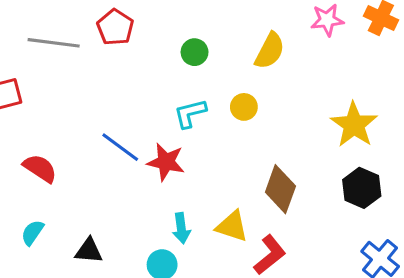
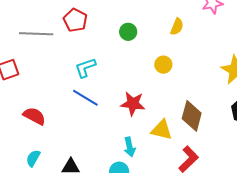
yellow semicircle: (270, 51) -> (177, 27), size x0.7
cyan L-shape: (190, 113) -> (85, 68), moved
red star: (166, 162) -> (133, 104), moved
yellow triangle: (232, 226) -> (162, 130), moved

